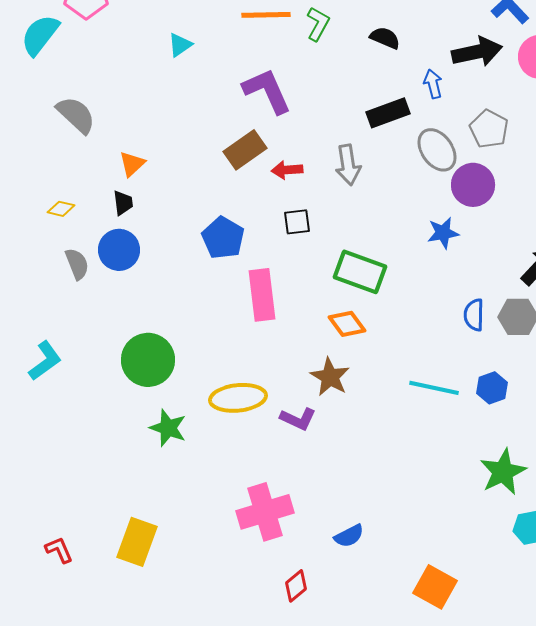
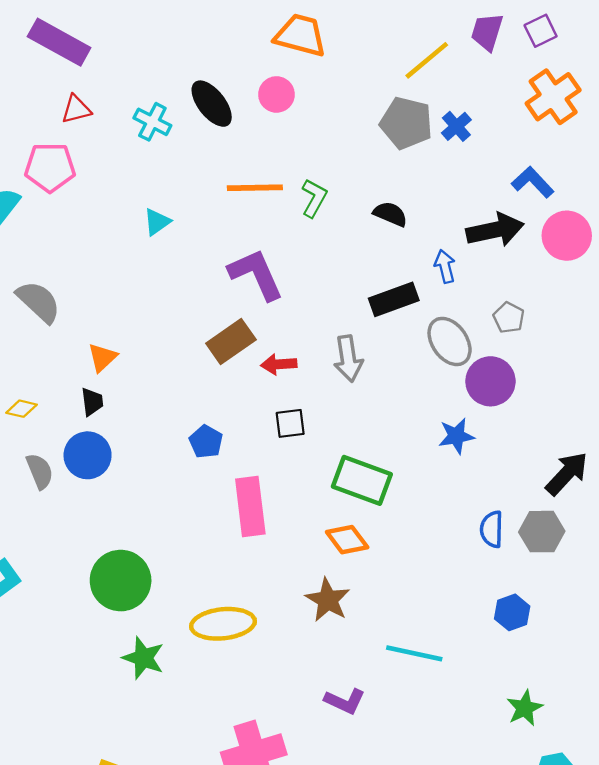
gray pentagon: (489, 129) -> (509, 318), size x0.7
blue pentagon: (223, 238) -> (206, 442), size x0.7
cyan line: (434, 388) -> (414, 653), moved
purple L-shape: (298, 419) -> (345, 701), moved
green star: (503, 472) -> (525, 708), size x0.7

